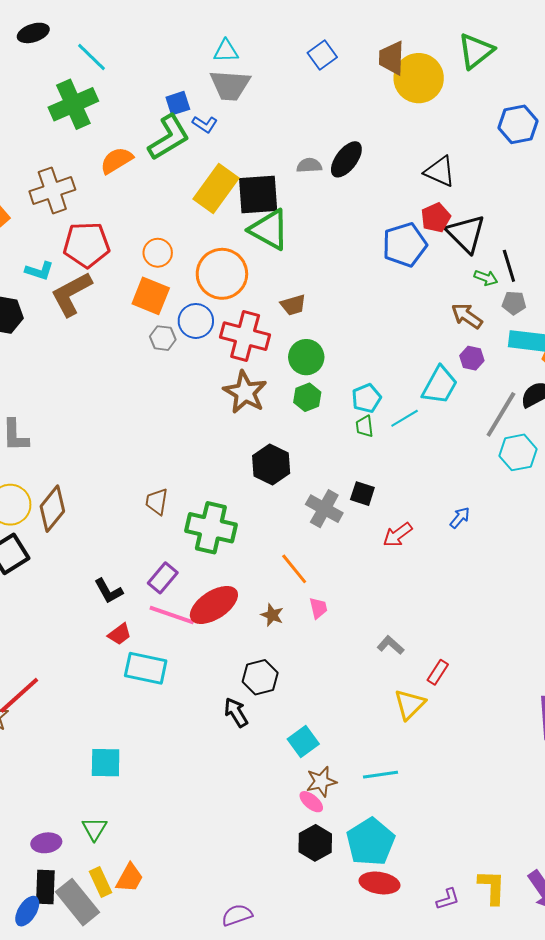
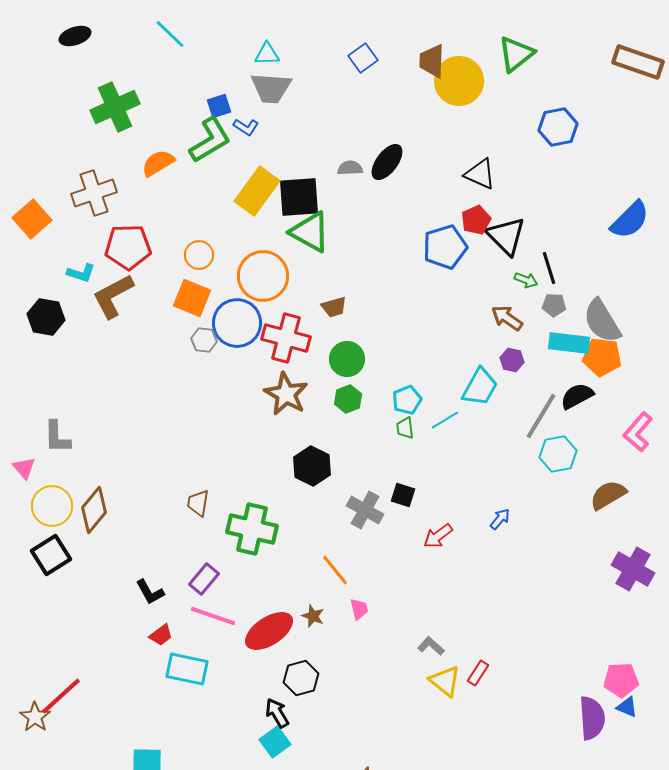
cyan line: (91, 57) -> (170, 34), moved
blue circle: (196, 321) -> (237, 323), size x1.4
red ellipse: (214, 605) -> (269, 631), moved
yellow triangle: (410, 704) -> (445, 681), moved, turned -36
cyan square: (303, 741) -> (275, 742), moved

